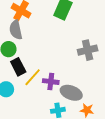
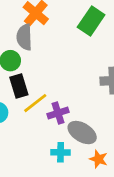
purple cross: (51, 82) -> (58, 113), turned -35

